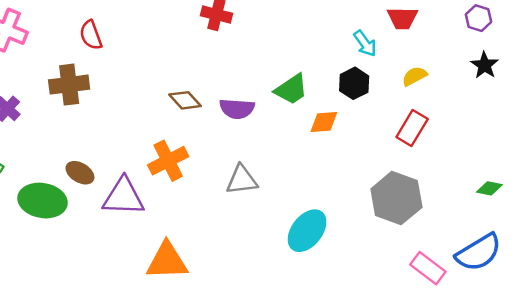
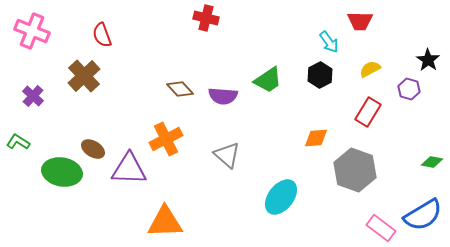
purple hexagon: (479, 18) -> (409, 89), moved
brown cross: (69, 85) -> (84, 76), turned -36
orange diamond: (324, 122) -> (316, 138), moved
gray triangle: (242, 180) -> (227, 155), turned 48

